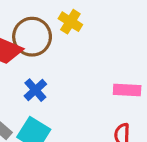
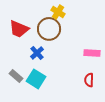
brown circle: (32, 37) -> (49, 29), moved

